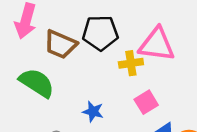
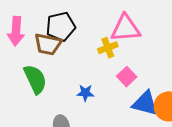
black pentagon: (100, 33) -> (61, 27), moved
green semicircle: (37, 83) -> (35, 79), turned 44

